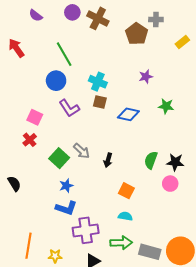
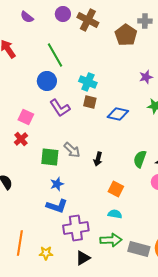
purple star: (146, 77) -> (146, 77), moved
green square: (59, 158) -> (50, 157), turned -36

